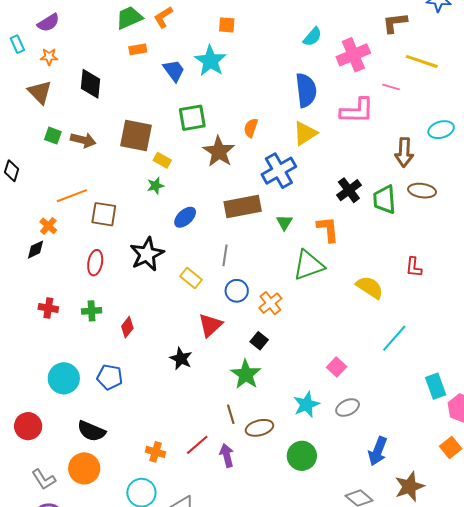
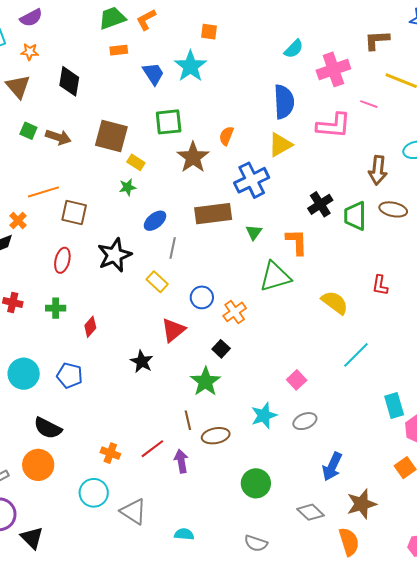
gray line: (225, 255) -> (173, 248), moved
green circle: (302, 456) -> (256, 483), moved

